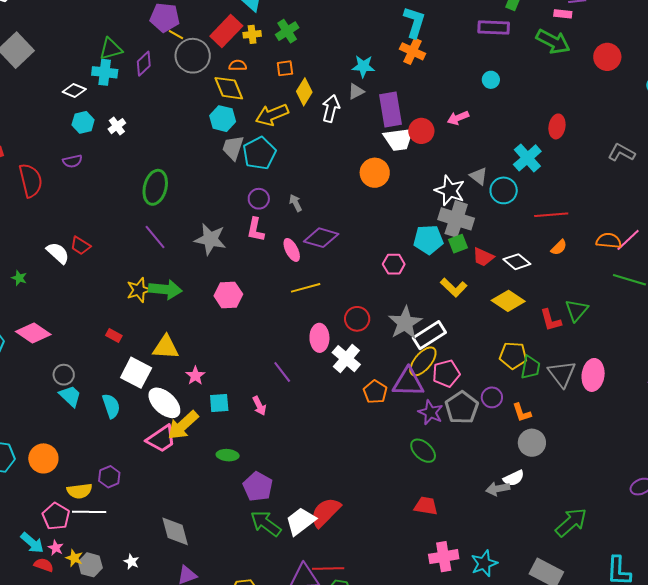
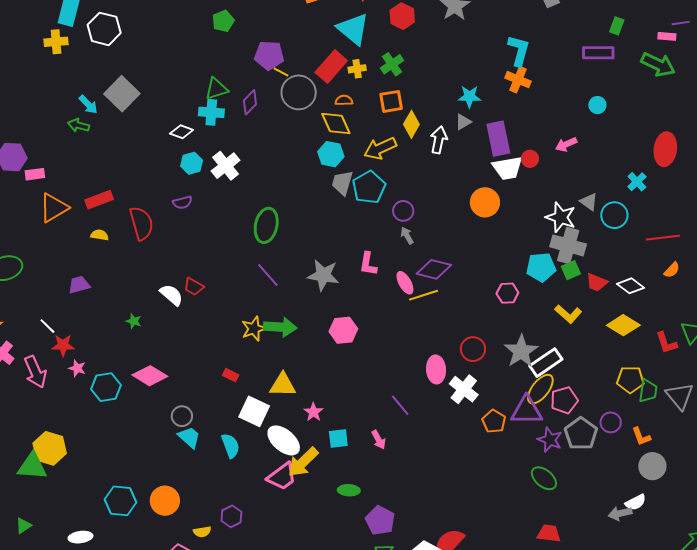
orange square: (285, 68) -> (391, 101), size x1.4
white cross: (117, 126) -> (226, 166), size x1.6
red ellipse: (557, 126) -> (665, 149), size x1.4
red circle: (421, 131) -> (530, 159), size x0.7
cyan cross: (527, 158) -> (637, 182), size x0.7
purple circle: (259, 199) -> (403, 211), moved
yellow line: (306, 288) -> (423, 295), moved
yellow semicircle: (80, 491) -> (202, 532), size x0.7

